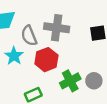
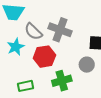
gray semicircle: (29, 36) -> (33, 31), turned -36
gray circle: (94, 81) -> (87, 65), moved

